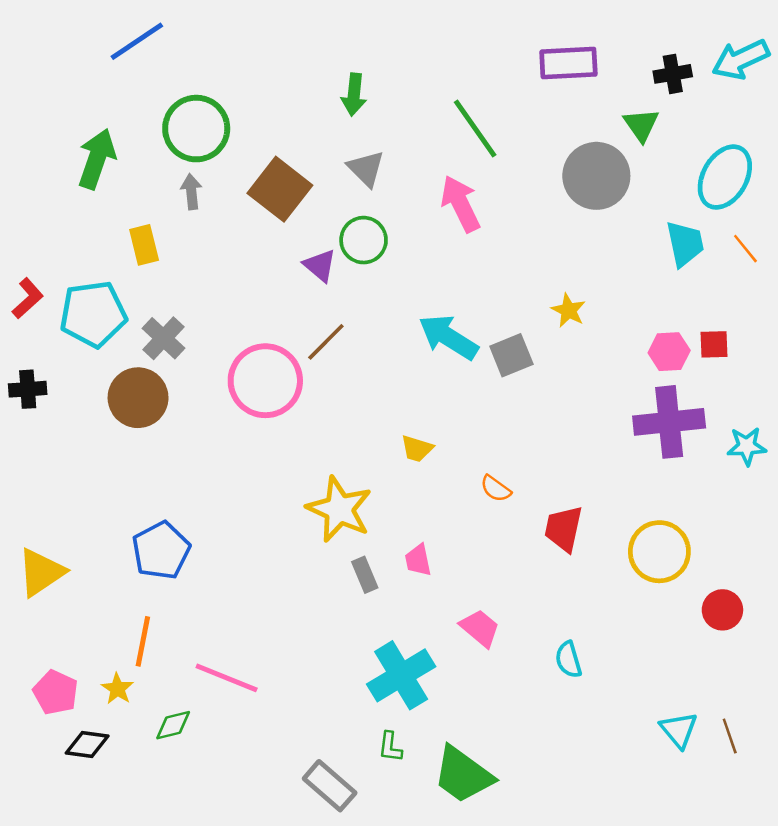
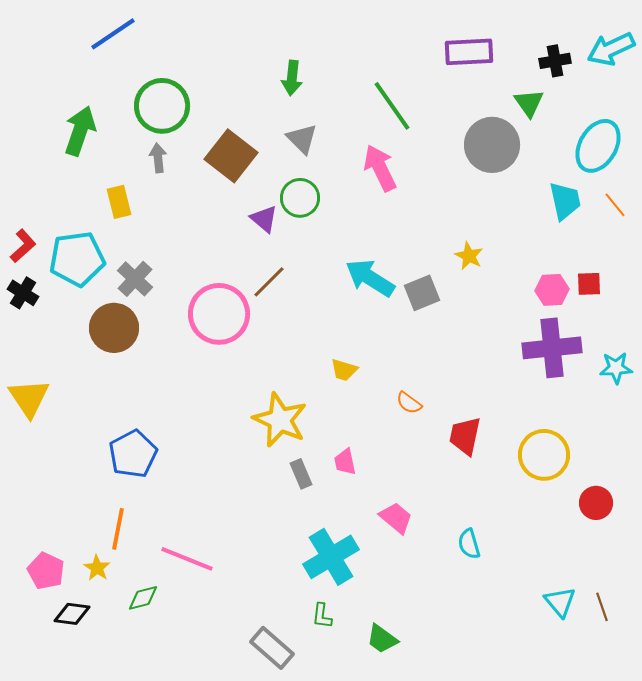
black cross: (28, 389) -> (23, 293), moved, turned 36
yellow triangle: (41, 572) -> (29, 398), moved, turned -30
green trapezoid: (463, 775) -> (382, 639), size x0.6

